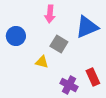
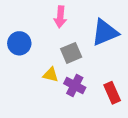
gray square: (59, 44) -> (71, 53), turned 36
purple cross: (69, 85) -> (75, 86), moved

